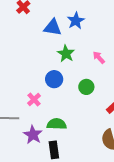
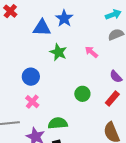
blue circle: (54, 79) -> (31, 77), moved
green circle: (86, 87) -> (82, 94), moved

